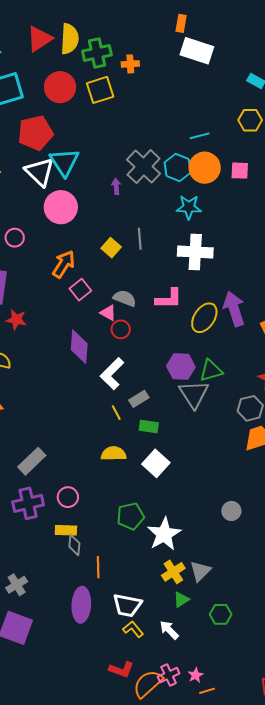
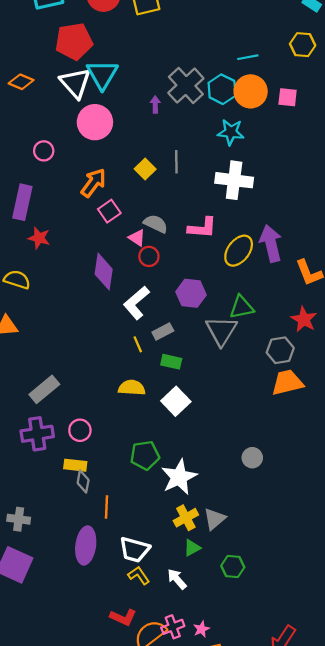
purple hexagon: (181, 366) -> (191, 293), moved
gray cross: (17, 585) -> (19, 519), turned 35

